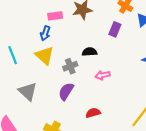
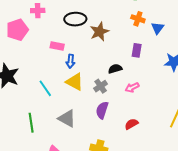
pink rectangle: (55, 16) -> (57, 46), moved, turned 32
purple rectangle: (115, 29) -> (137, 50), moved

